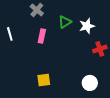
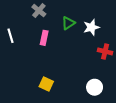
red cross: (100, 49) -> (105, 51), turned 32
yellow square: (44, 80) -> (46, 84), turned 32

